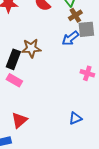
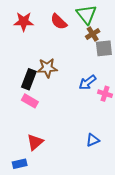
blue arrow: (70, 38) -> (88, 82), moved

